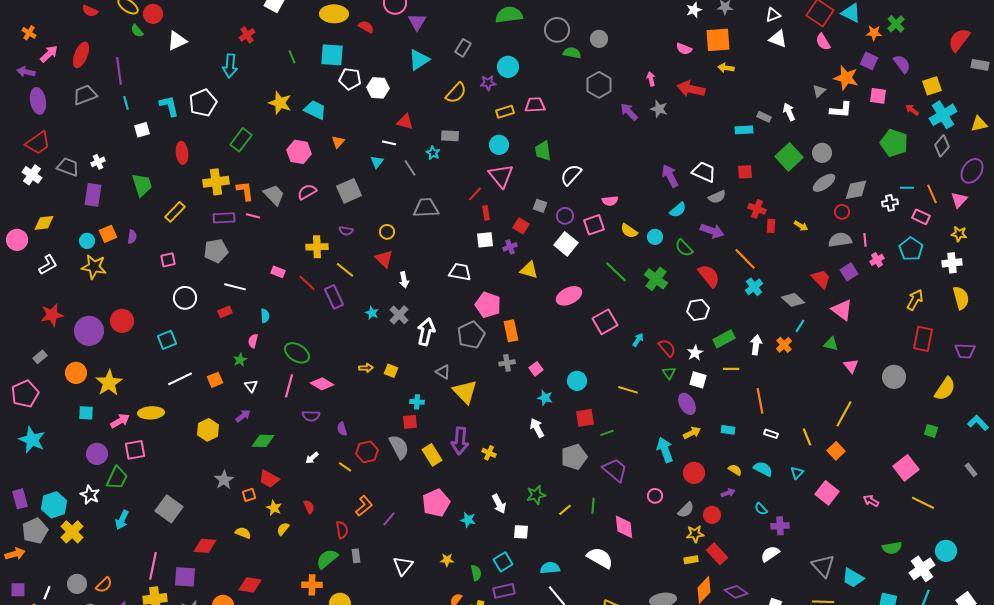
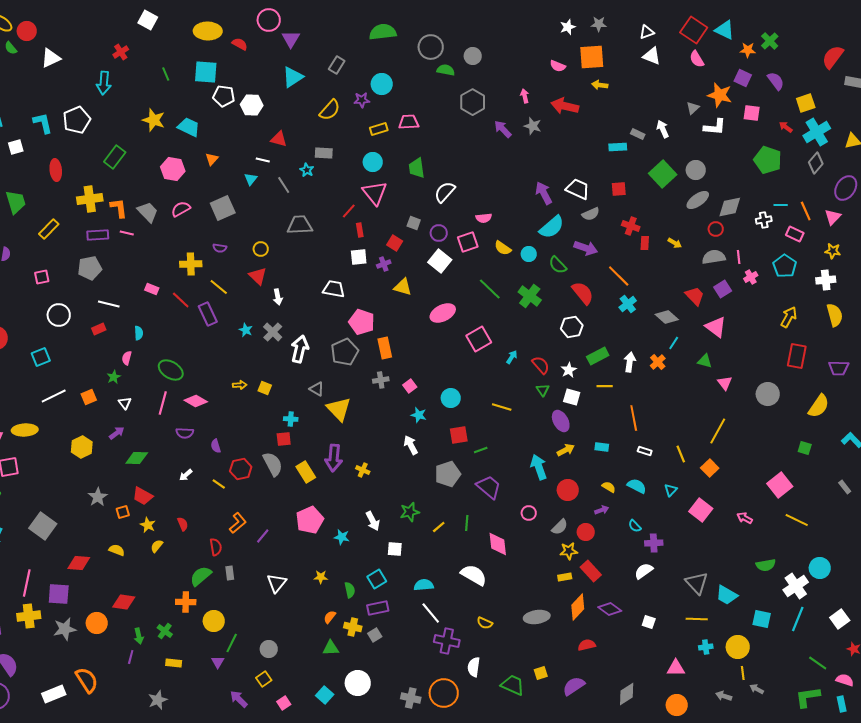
cyan semicircle: (678, 210) -> (552, 227), size x1.5

